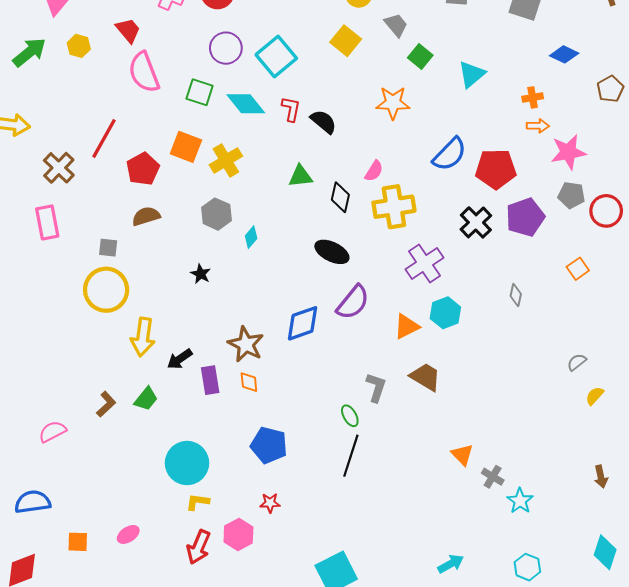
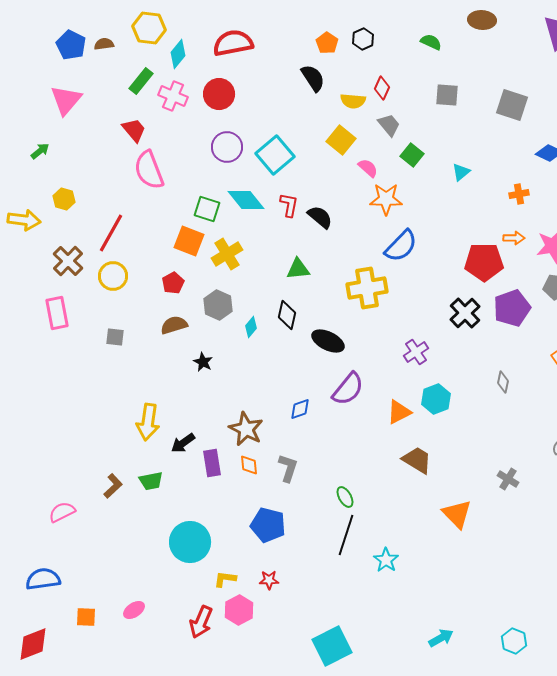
yellow hexagon: (79, 46) -> (64, 199), moved
green arrow: (29, 52) -> (40, 151), size x0.6
cyan triangle: (472, 74) -> (461, 172), size x0.7
green square: (200, 92) -> (207, 209), moved
orange arrow: (538, 126) -> (514, 238), moved
blue semicircle: (450, 154) -> (401, 246), moved
red pentagon: (143, 169) -> (173, 283), moved, size x0.7
pink semicircle: (374, 171) -> (368, 168), moved, turned -80
black diamond: (340, 197) -> (287, 315), moved
yellow cross: (394, 207) -> (367, 288), moved
brown semicircle: (146, 216) -> (174, 325), moved
purple cross: (424, 263) -> (416, 352), size x0.7
yellow circle: (106, 290) -> (113, 276), moved, size x0.7
blue diamond: (303, 323) -> (300, 409), size x0.6
gray L-shape: (376, 387) -> (288, 468), moved
green trapezoid: (146, 399) -> (151, 481), turned 40
orange triangle: (462, 455) -> (457, 514), moved, size x1.4
gray cross: (493, 477) -> (508, 479), moved
cyan star: (520, 501) -> (386, 560), moved
yellow L-shape: (197, 502) -> (225, 579), moved

